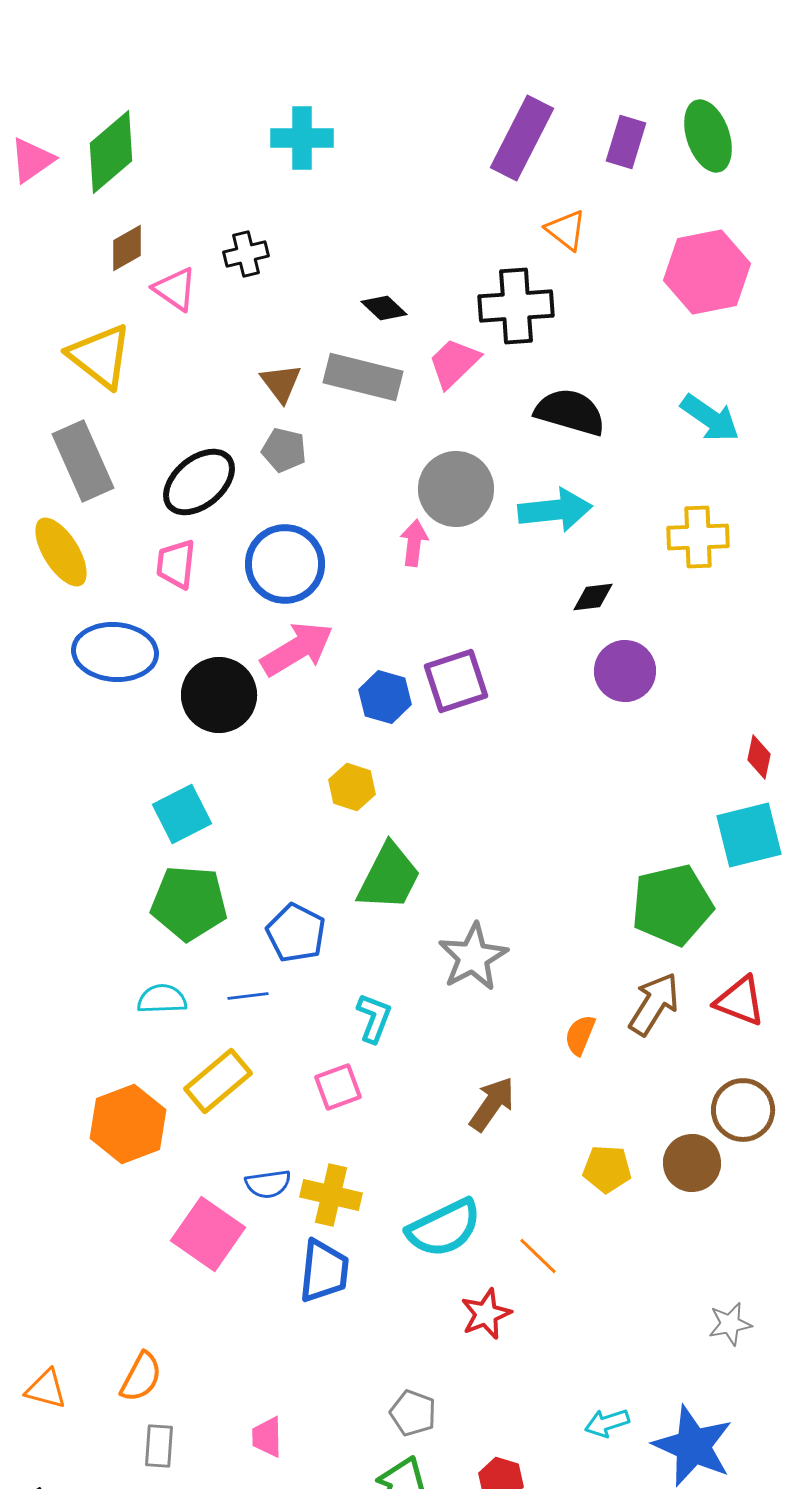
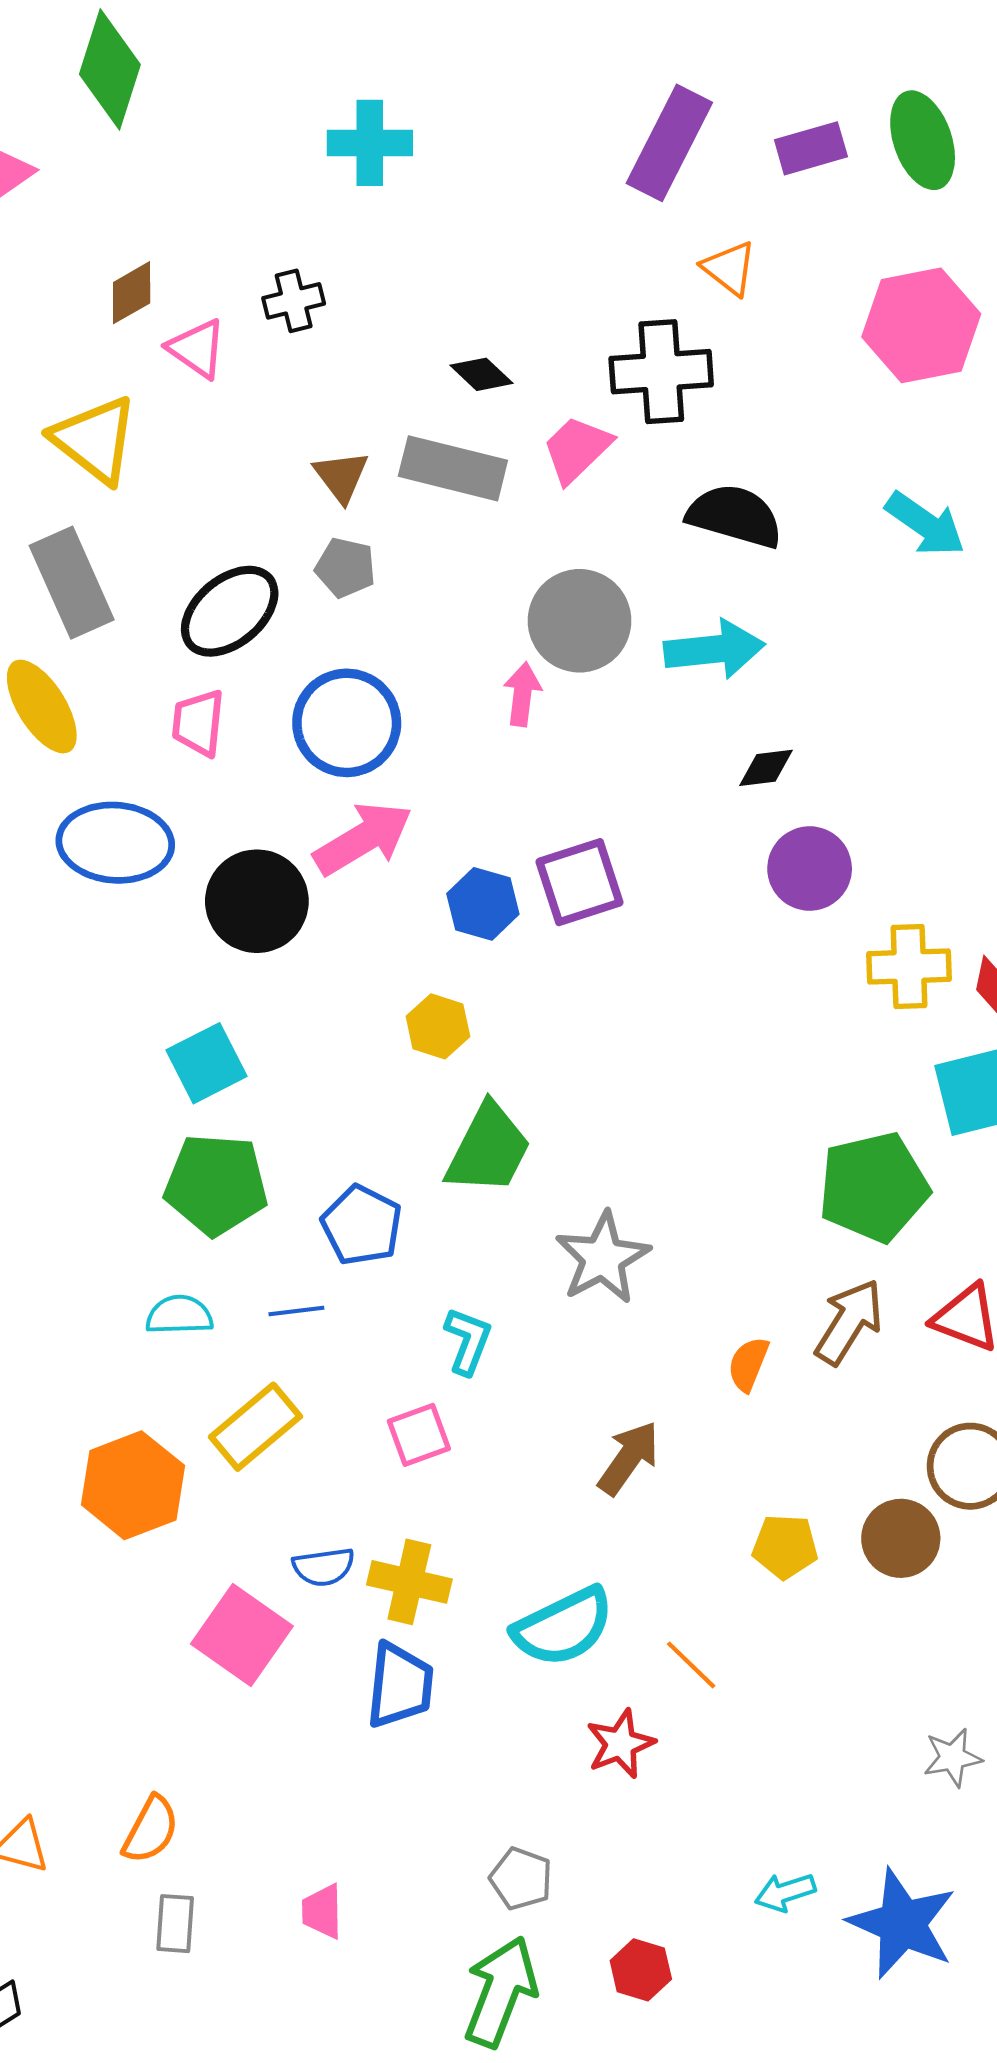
purple rectangle: (626, 142) -> (811, 148), turned 57
green diamond: (111, 152) -> (110, 69), moved, turned -32
yellow cross: (698, 537) -> (909, 967), moved

